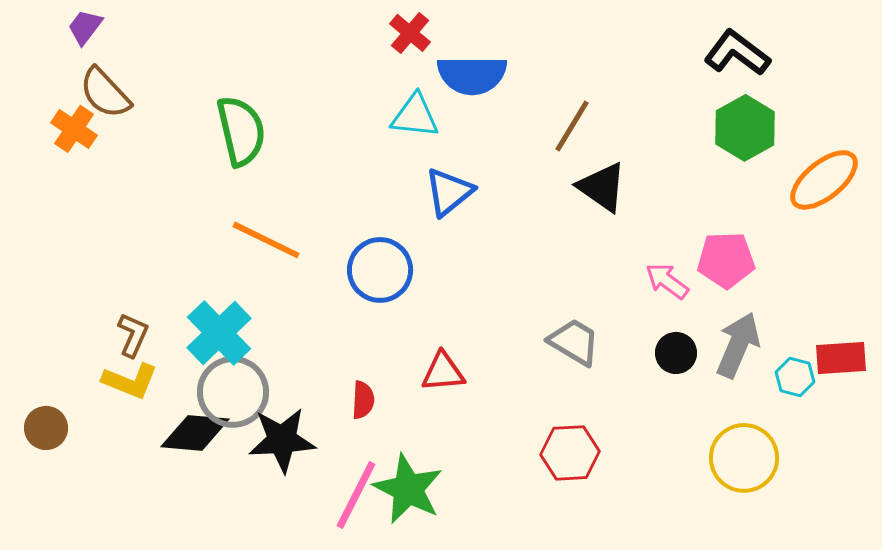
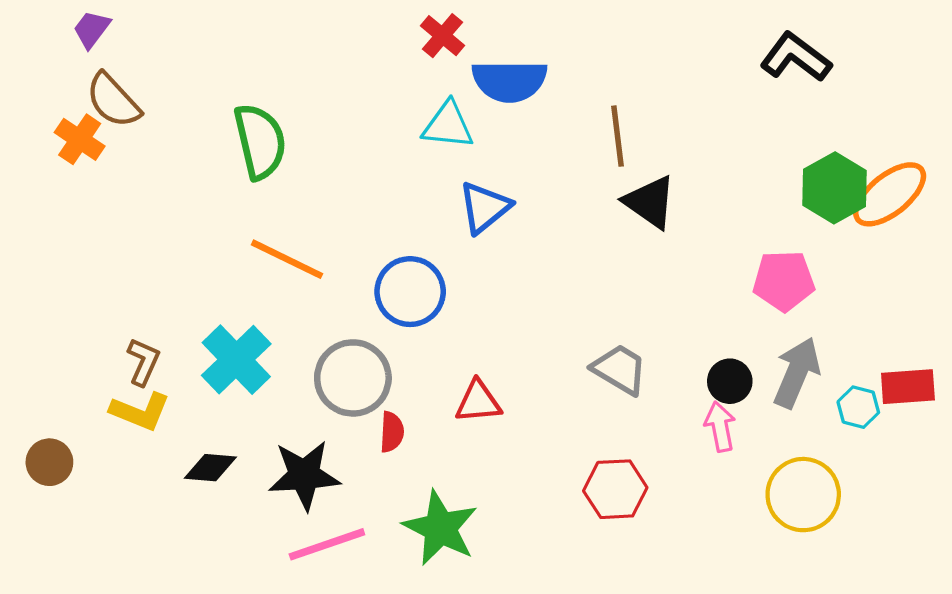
brown line: (572, 126) -> (617, 136), turned -38
green hexagon: (745, 128) -> (835, 188), moved
pink arrow: (667, 281) -> (720, 427), moved, turned 42
gray circle: (233, 392) -> (353, 378), moved
black diamond: (195, 433) -> (210, 468), size x0.7
pink line: (356, 495) -> (327, 544), moved, turned 44

